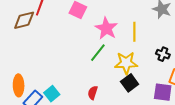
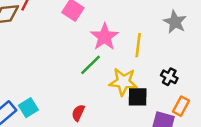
black square: (130, 83) -> (138, 97), moved, turned 30

